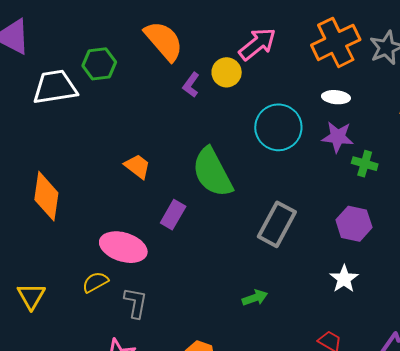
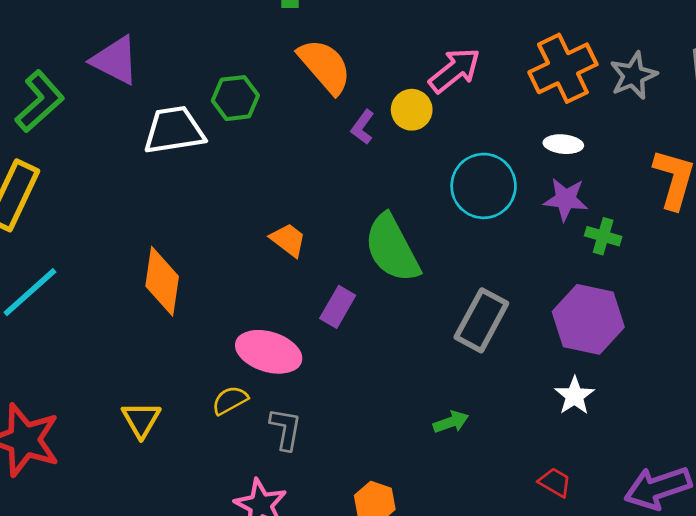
purple hexagon: (354, 224) -> (588, 319), size x1.4

